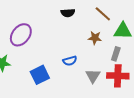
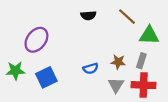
brown star: (95, 38) -> (118, 62), moved
blue square: (40, 75) -> (46, 77), moved

